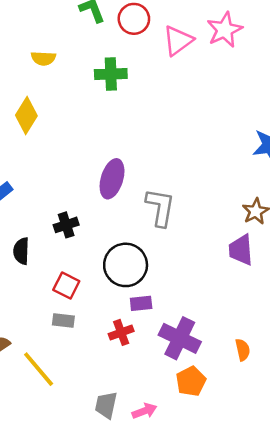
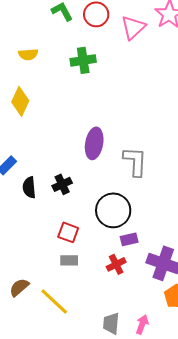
black semicircle: (21, 251) -> (29, 187), moved
pink arrow: (144, 411) -> (142, 324), turned -42

